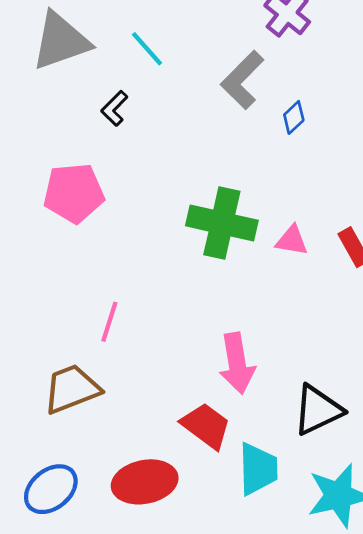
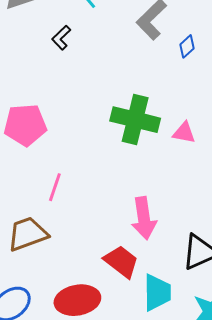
pink pentagon: (74, 193) -> (25, 125), moved

